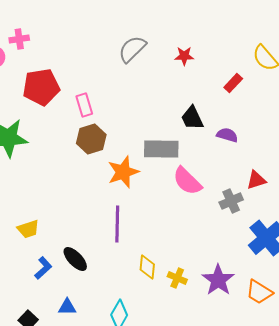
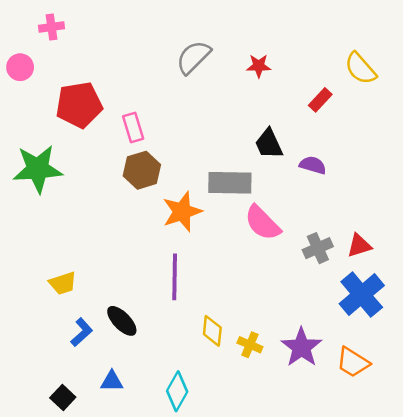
pink cross: (19, 39) -> (51, 27), moved
red triangle: (256, 180) -> (359, 246), moved

